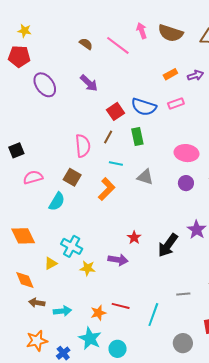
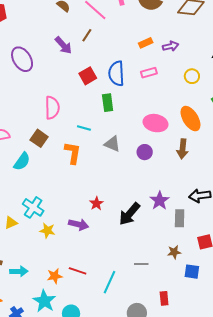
purple ellipse: (45, 85) -> (22, 59), moved
blue semicircle: (144, 107) -> (116, 73), turned 65
brown line: (108, 137) -> (87, 35), moved
purple circle: (186, 183) -> (145, 152), moved
orange L-shape: (107, 189) -> (73, 153), turned -40

